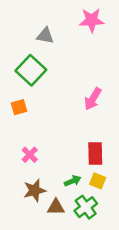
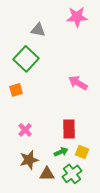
pink arrow: (93, 99) -> (78, 83), turned 90
red rectangle: (95, 154) -> (69, 129), moved

